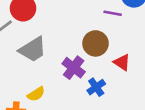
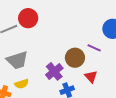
purple line: (113, 13) -> (94, 48), moved
gray trapezoid: (33, 49) -> (17, 60), moved

